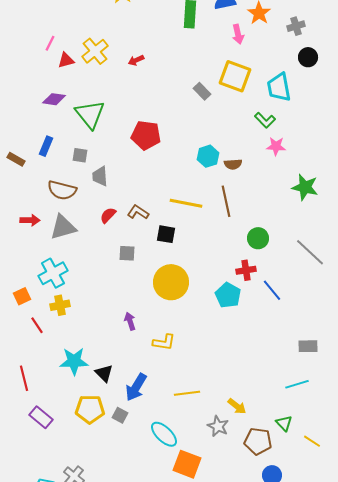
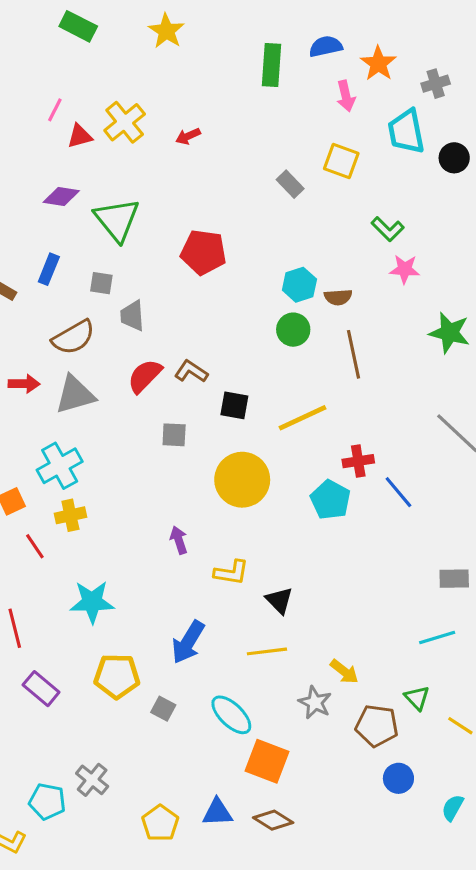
black circle: (308, 57) -> (454, 158), moved
yellow square: (235, 76) -> (341, 161), size x0.7
cyan trapezoid: (279, 87) -> (406, 132), moved
brown semicircle: (62, 190) -> (74, 337), turned -44
brown line: (226, 201) -> (354, 354), moved
yellow line: (186, 203) -> (303, 418), moved, turned -36
red semicircle: (108, 215) -> (145, 376), size x1.4
green circle: (258, 238) -> (293, 330), moved
black triangle: (104, 373) -> (279, 600), moved
gray square: (120, 415) -> (163, 709), moved

